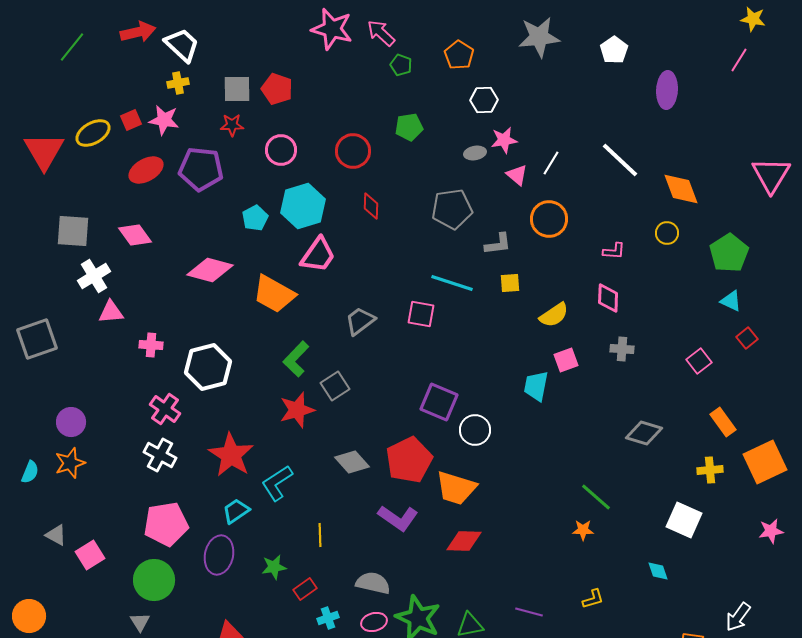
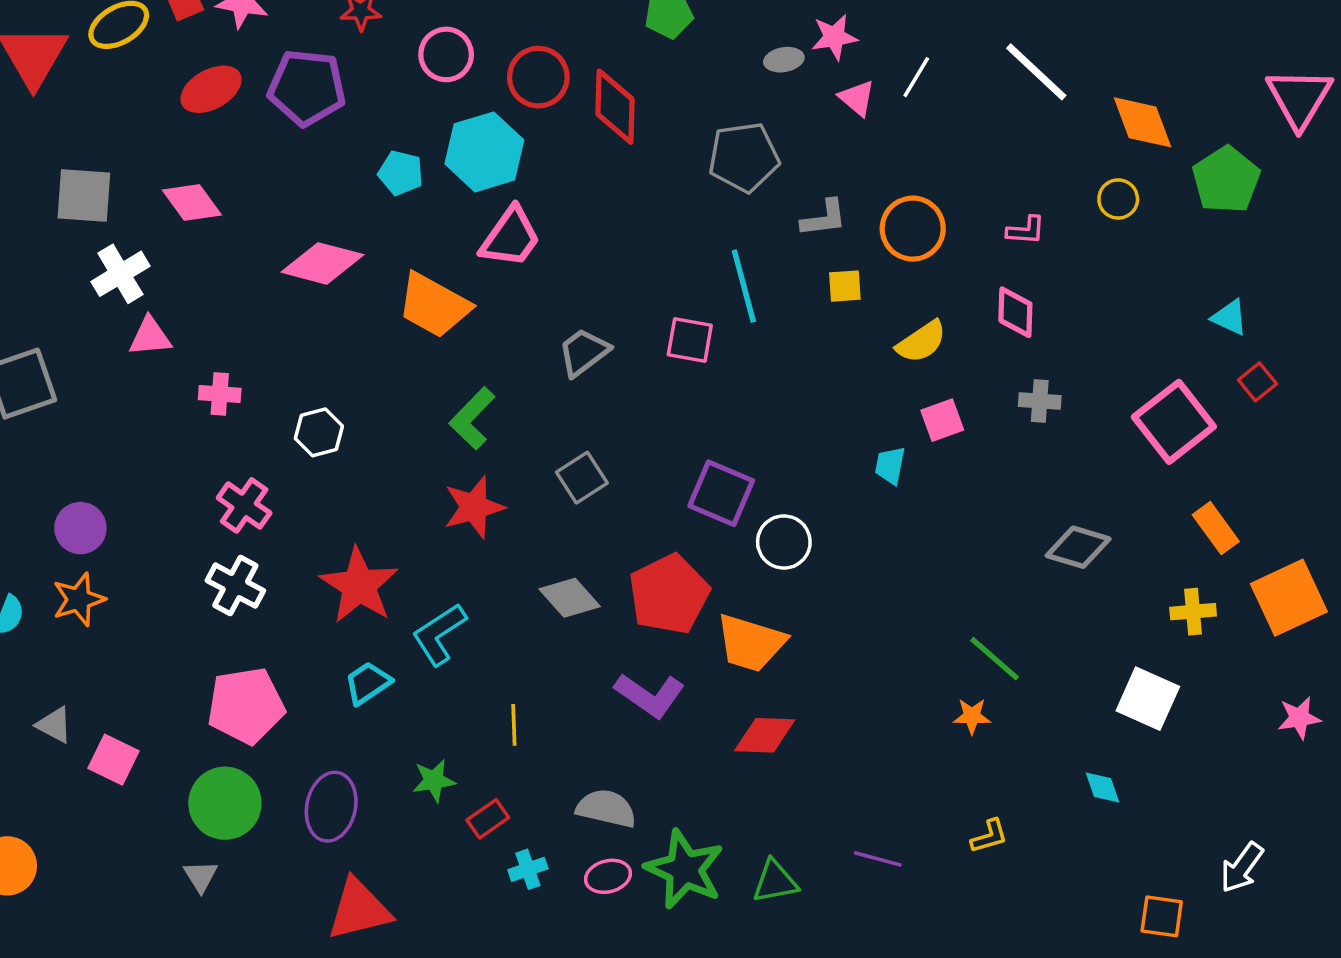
red circle: (353, 151) -> (538, 77), moved
red diamond: (371, 206) -> (615, 107), moved, size x1.6
cyan pentagon: (255, 218) -> (401, 173), turned -30
orange circle: (549, 219) -> (913, 229), moved
green pentagon: (729, 253) -> (1226, 180), moved
cyan line: (452, 283) -> (744, 286), turned 57
pink square: (699, 361) -> (1174, 422), size x1.8
white hexagon: (208, 367) -> (319, 432), size x0.6
gray square: (335, 386) -> (582, 478), moved
cyan trapezoid: (536, 386) -> (890, 465), size x0.7
pink square: (90, 555) -> (113, 760), turned -32
purple ellipse: (219, 555) -> (331, 807), moved

